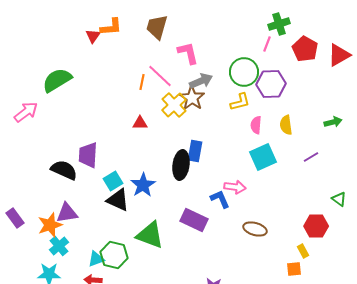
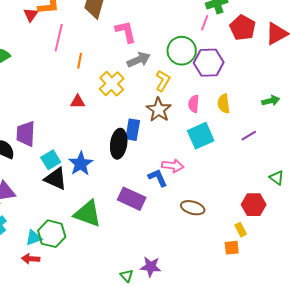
pink line: (160, 76) -> (59, 38), moved, turned 60
brown star: (192, 98) -> (159, 110), moved
yellow L-shape: (240, 102) -> (163, 81), moved, turned -45

